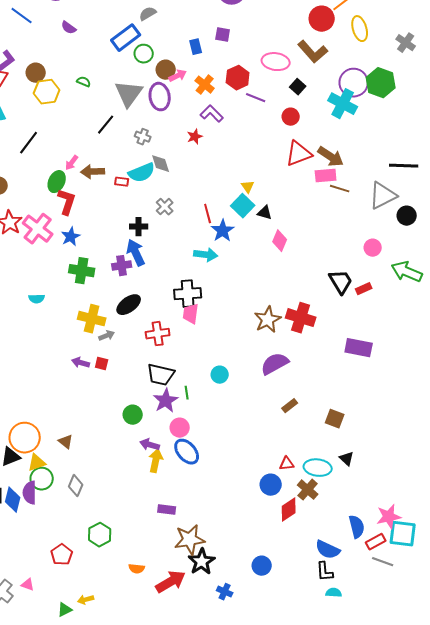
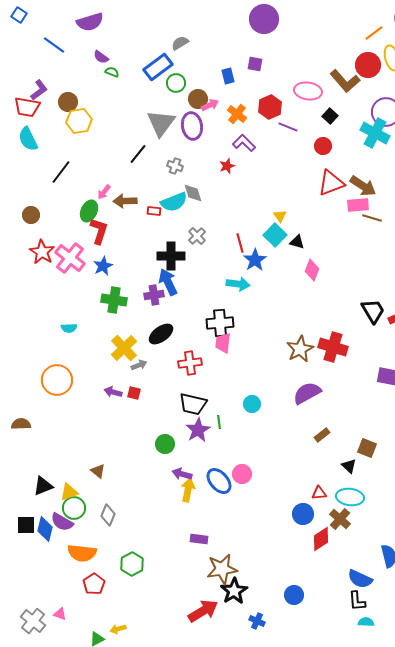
red circle: (322, 19) -> (368, 65), moved
green semicircle: (84, 82) -> (112, 72), moved
black cross: (139, 227) -> (171, 256), size x1.5
yellow cross: (92, 319) -> (124, 348), turned 32
pink circle: (180, 428) -> (242, 474), moved
orange circle: (25, 438) -> (57, 380), moved
black triangle: (347, 459) -> (349, 466), moved
purple semicircle: (30, 493) -> (62, 522), turned -60
orange semicircle: (137, 569) -> (82, 553), moved, size x1.8

